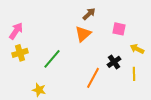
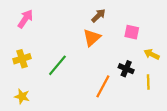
pink arrow: (16, 31) -> (25, 19), moved
black cross: (114, 62) -> (126, 69), turned -32
yellow star: (39, 90) -> (22, 96), moved

